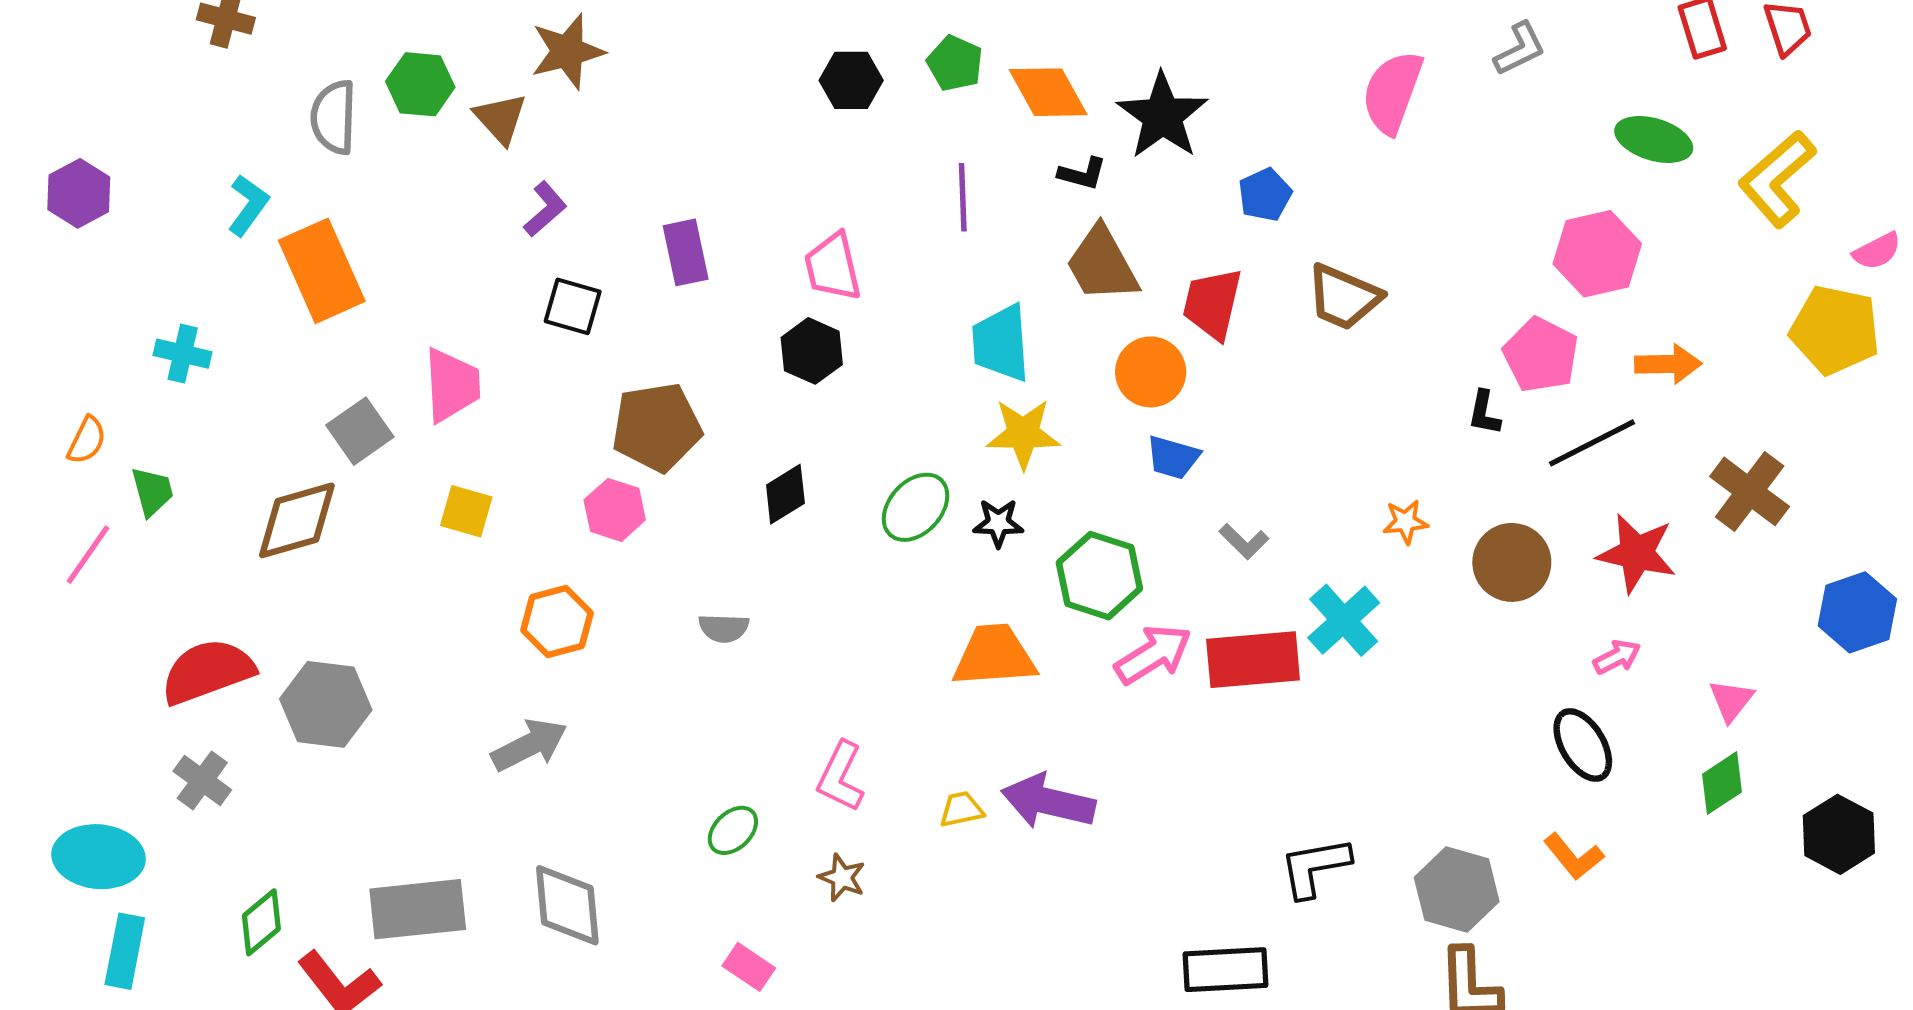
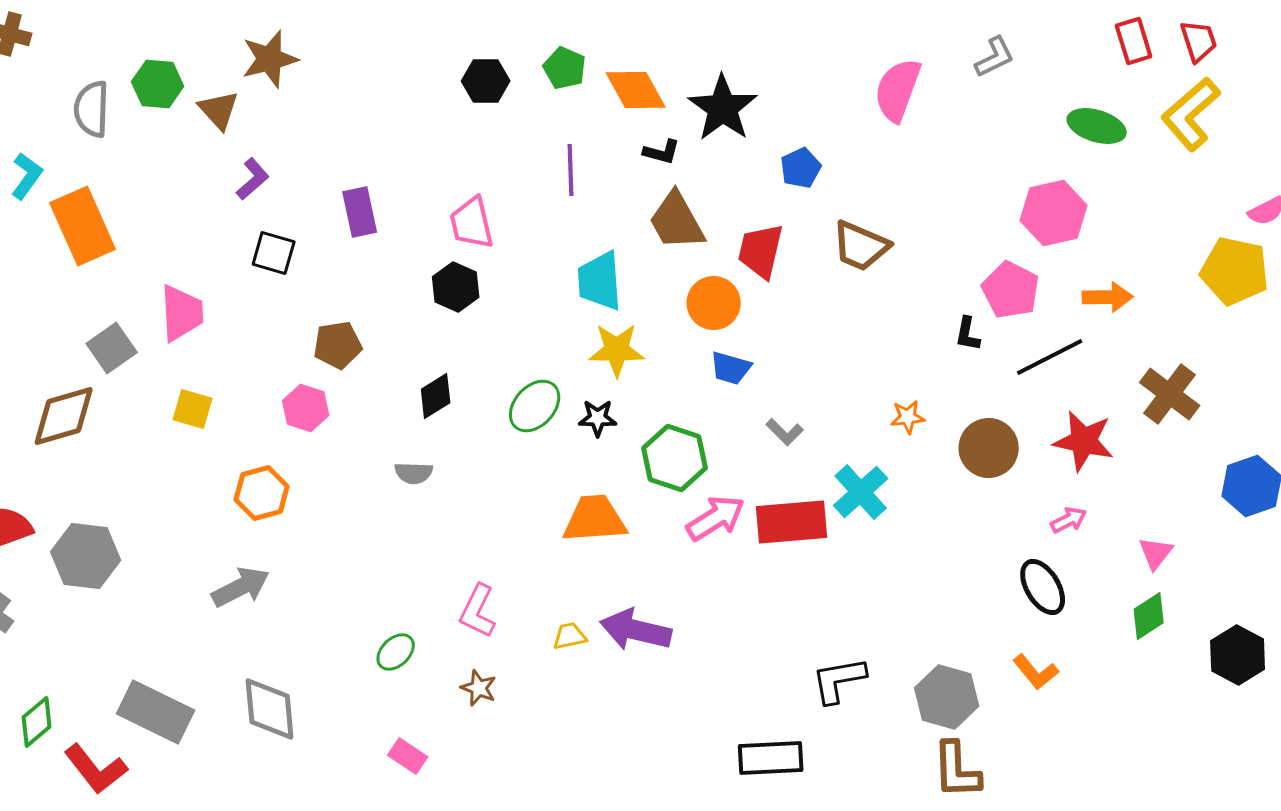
yellow L-shape: (1777, 179) -> (1191, 114), moved
brown pentagon: (657, 427) -> (338, 345), size x0.7
gray semicircle: (724, 628) -> (414, 473), moved
gray rectangle: (418, 909) -> (156, 712), turned 32

